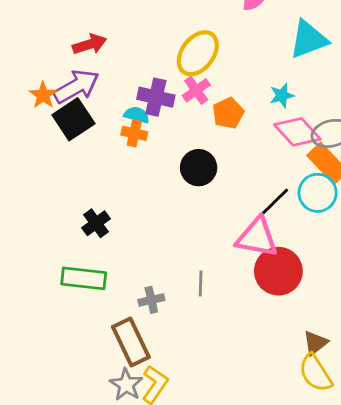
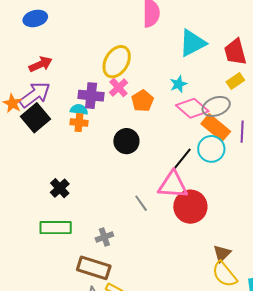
gray line: (201, 284) -> (141, 203), moved, turned -30
brown rectangle: (131, 342) -> (94, 268), turned -40

